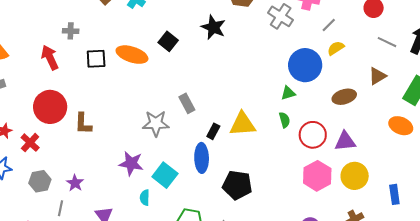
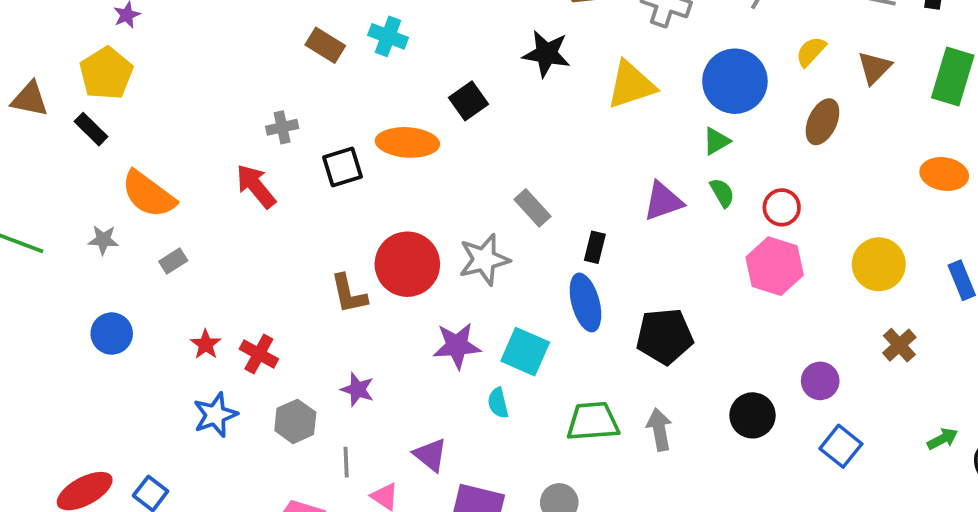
black square: (168, 41) -> (469, 101), turned 30
yellow semicircle: (336, 48) -> (811, 52), moved
brown ellipse: (344, 97) -> (822, 122), turned -35
red circle: (50, 107) -> (407, 264), moved
yellow triangle: (243, 124) -> (631, 85), moved
orange ellipse: (401, 126) -> (944, 174), moved
red circle: (313, 135) -> (782, 207), size x0.7
purple triangle: (345, 141) -> (663, 201), moved
pink hexagon: (317, 176) -> (775, 266), moved
purple star: (75, 183) -> (357, 389), moved

